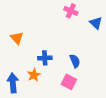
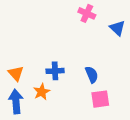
orange triangle: (17, 38) -> (16, 73), moved
pink square: (69, 82) -> (100, 99), moved, turned -35

